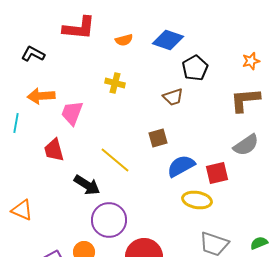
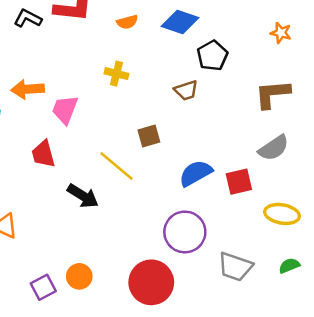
black L-shape: (33, 54) -> (28, 18), moved
orange star: (251, 61) -> (281, 33), moved, turned 30
brown square: (158, 138) -> (149, 136), moved
yellow ellipse: (197, 200) -> (282, 214), moved
purple circle: (109, 220) -> (185, 232), moved

